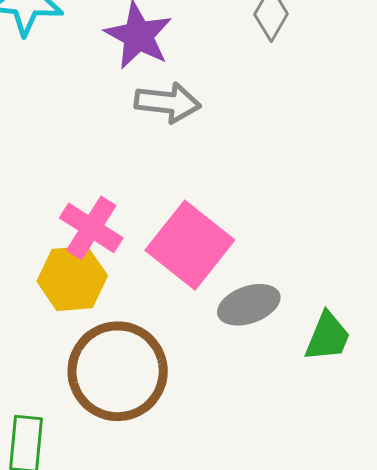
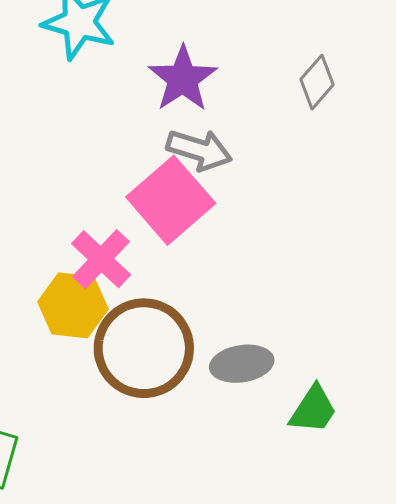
pink square: (190, 245) -> (171, 200), moved
brown circle: (118, 371) -> (144, 348), moved

